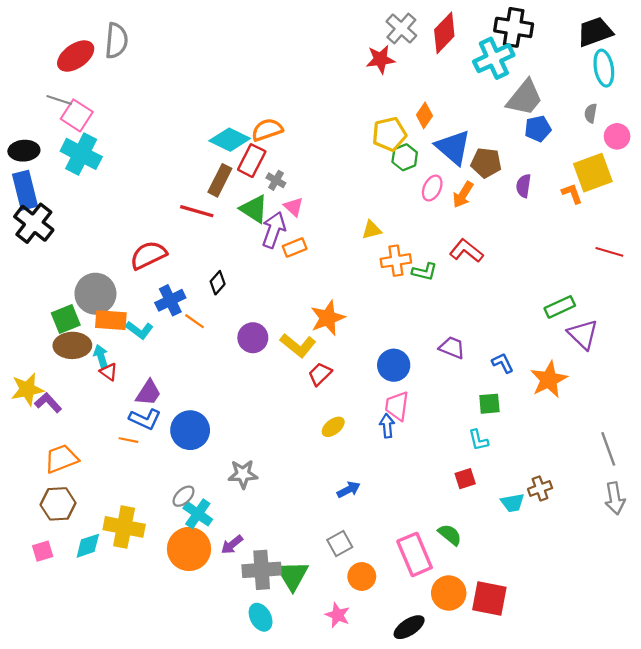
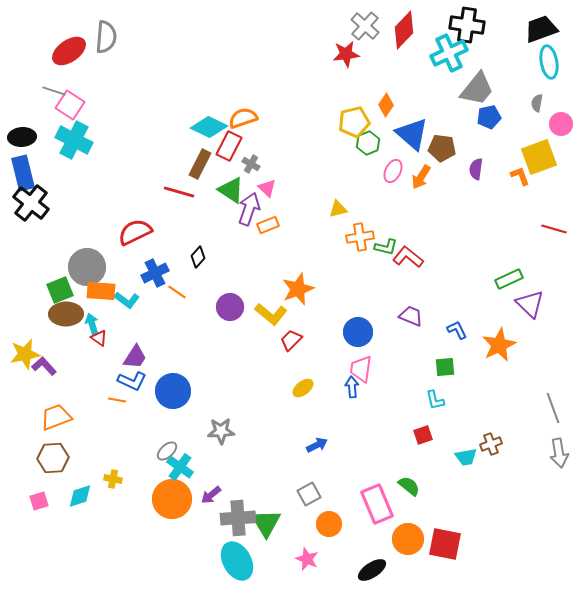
red L-shape: (466, 251) -> (408, 257), moved
yellow cross: (124, 527) -> (113, 479), size x0.5
cyan ellipse: (261, 617) -> (237, 561), size x1.5

